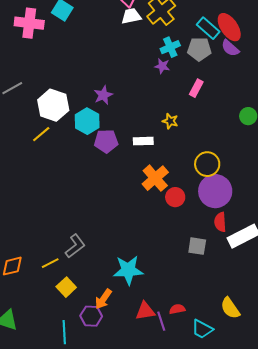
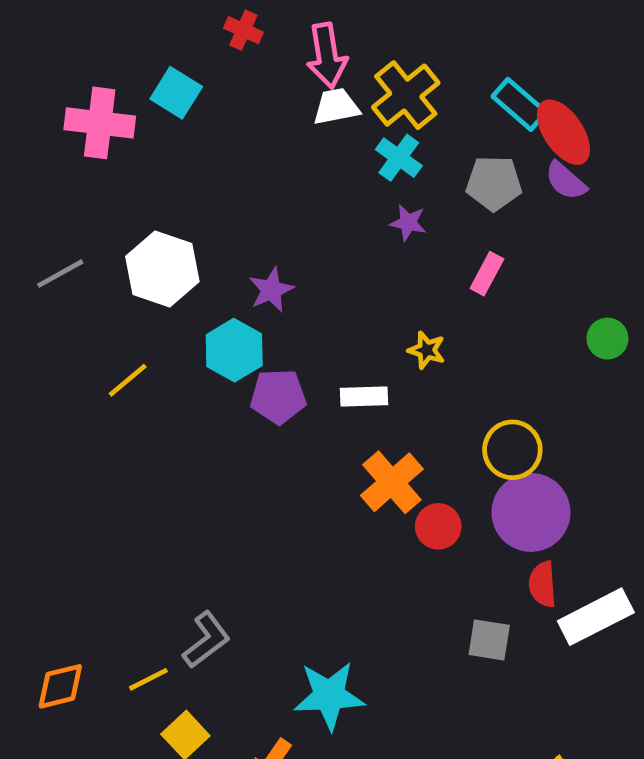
cyan rectangle: (208, 28) -> (519, 104), moved
cyan cross: (170, 47) -> (399, 158), moved, turned -30
white hexagon: (53, 105) -> (162, 269), moved

